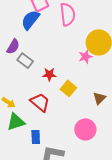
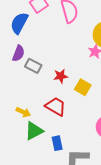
blue semicircle: (30, 20) -> (19, 23), moved

